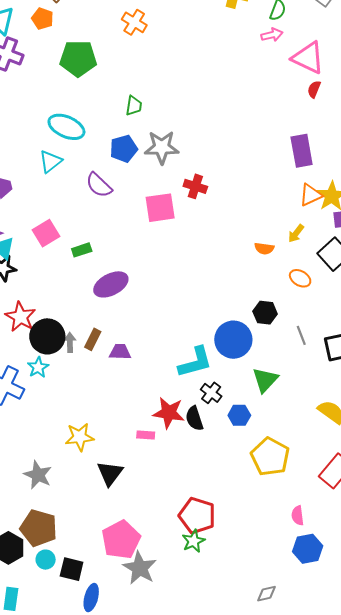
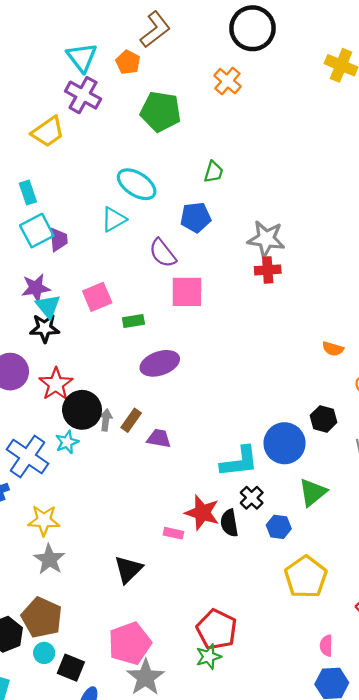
gray star: (162, 147) -> (266, 239), moved
red cross: (195, 186) -> (268, 270), turned -30
pink square: (160, 208) -> (187, 292), moved
yellow star: (80, 437) -> (44, 520), moved

